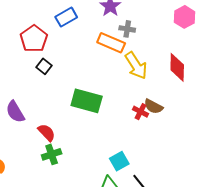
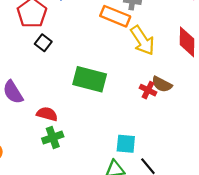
red semicircle: (47, 132) -> (47, 114), turned -30
cyan square: (119, 161) -> (126, 144), turned 36

